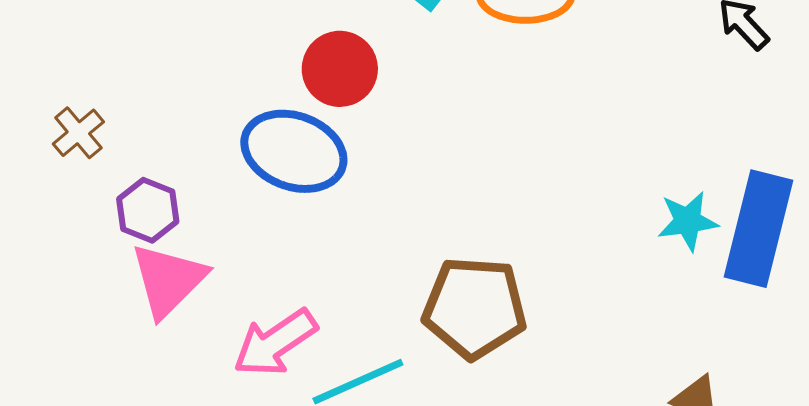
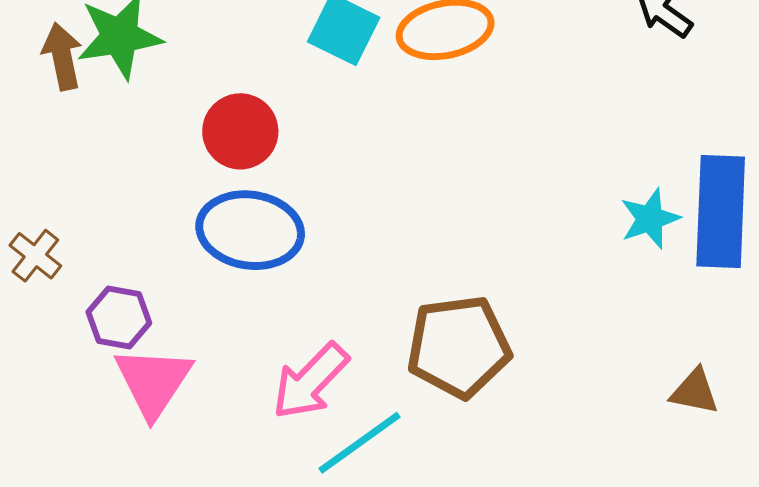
red circle: (340, 69) -> (240, 131), moved
pink arrow: (275, 343) -> (310, 381), moved

